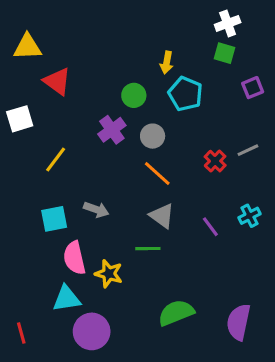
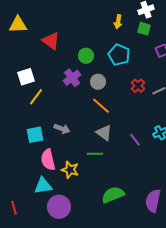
yellow arrow: (167, 63) -> (118, 22), moved
red triangle: (57, 81) -> (51, 41), moved
white square: (20, 119) -> (26, 77), moved
red cross: (215, 161) -> (138, 86), moved

